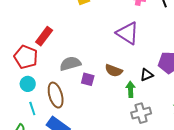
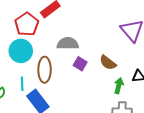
cyan circle: (28, 84) -> (21, 51), size x1.5
cyan line: (32, 109) -> (22, 84), moved

